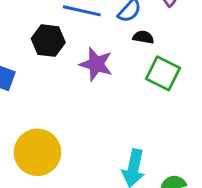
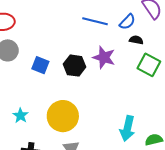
black hexagon: (48, 41) -> (75, 66), moved

